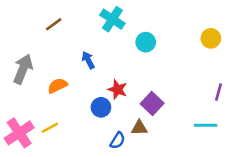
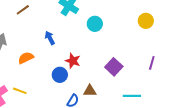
purple square: (152, 104) -> (114, 67), moved
cyan line: (206, 125) -> (132, 96), moved
yellow line: (50, 128) -> (20, 91), turned 48

